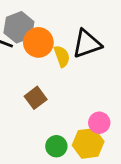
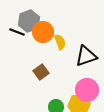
black triangle: (87, 44) -> (86, 56), moved
pink circle: (99, 123) -> (87, 90), size x1.5

